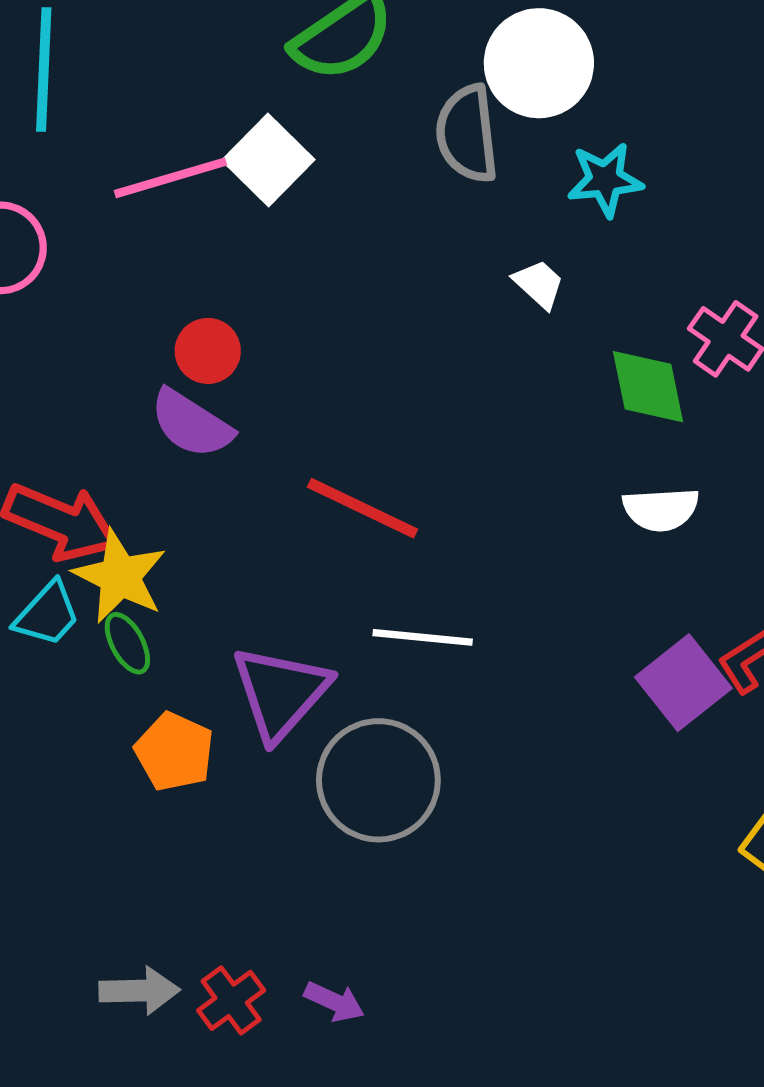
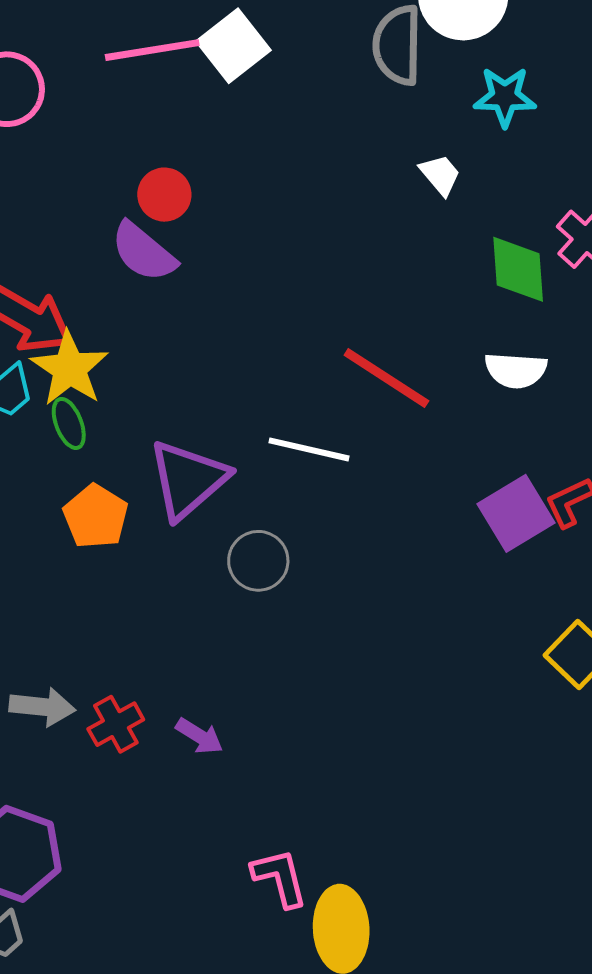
red line: (363, 508) -> (386, 378), moved
gray circle: (378, 780) -> (258, 561), size x0.6

